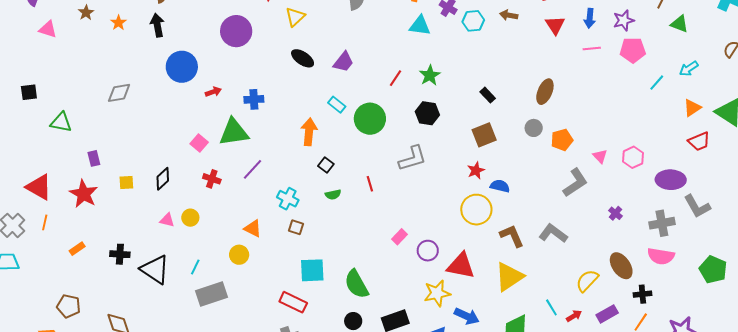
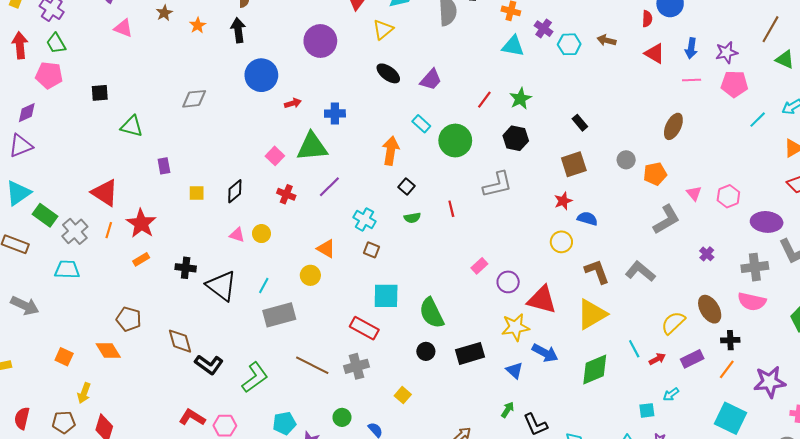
red triangle: (555, 25) -> (655, 53), turned -30
brown ellipse: (545, 92) -> (673, 126), moved
red star: (84, 194) -> (141, 223), moved
yellow circle: (476, 210) -> (561, 242), size x0.7

